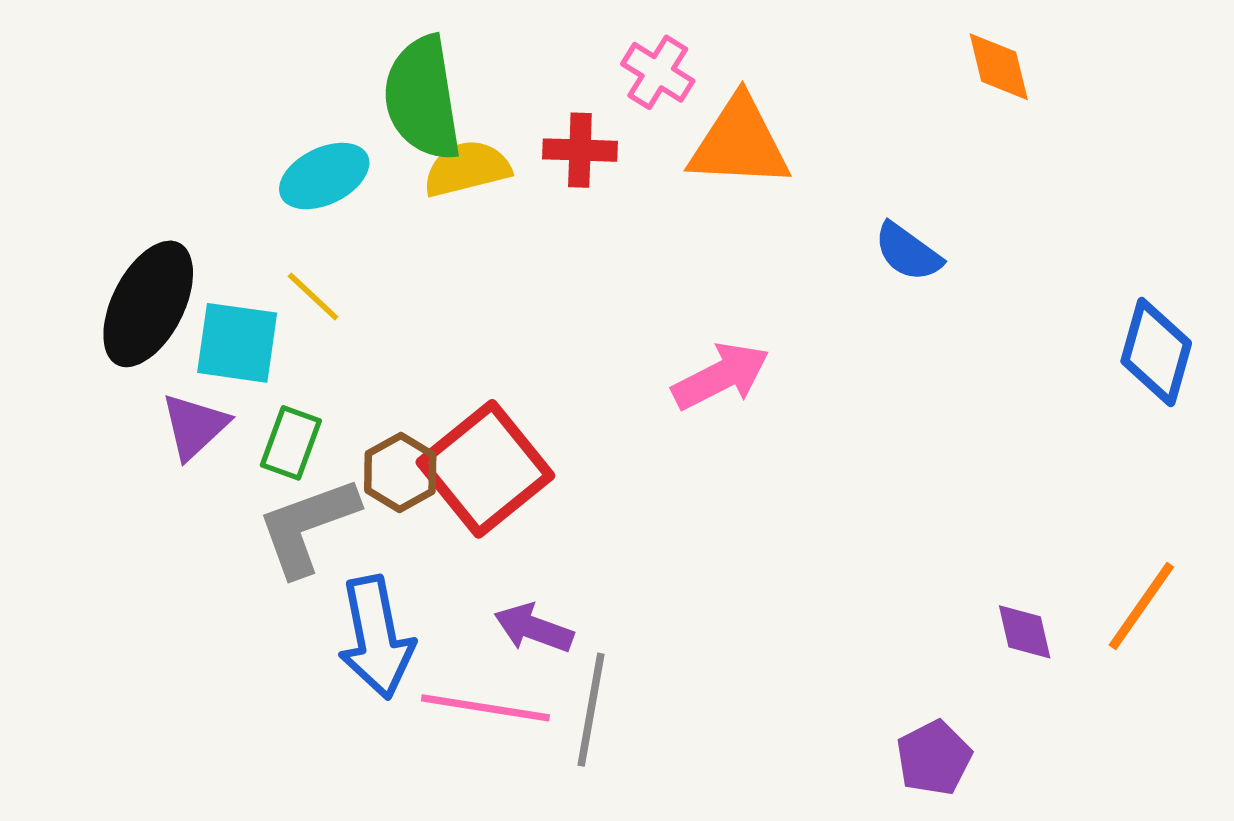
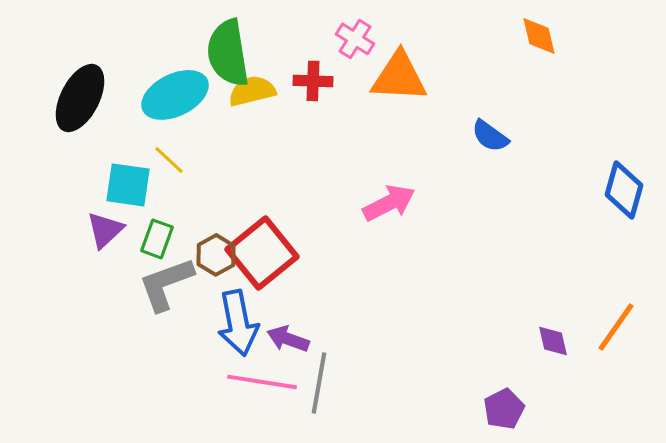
cyan ellipse: (324, 176) -> (175, 95), size x1.4
black ellipse: (148, 304) -> (80, 98), moved
blue arrow: (376, 637) -> (238, 323), moved

